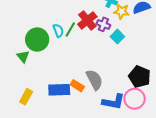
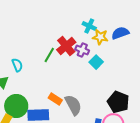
cyan semicircle: (58, 30) -> (17, 65), moved
green circle: (37, 40) -> (16, 106), moved
orange rectangle: (77, 86) -> (55, 99), moved

